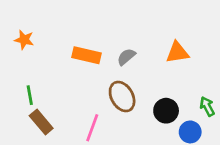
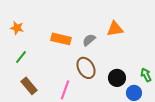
orange triangle: (177, 53) -> (115, 29), moved
green line: (30, 95) -> (21, 57), moved, turned 48

